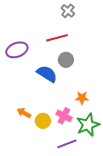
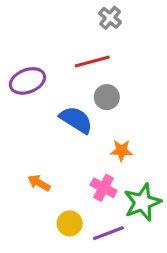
orange star: (82, 98) -> (121, 151), moved
yellow circle: (43, 121) -> (70, 223), moved

